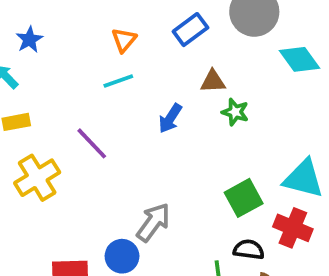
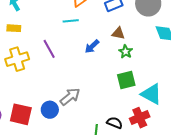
green square: (244, 198) -> (126, 80), moved
red cross: (293, 228) -> (140, 118), turned 30

